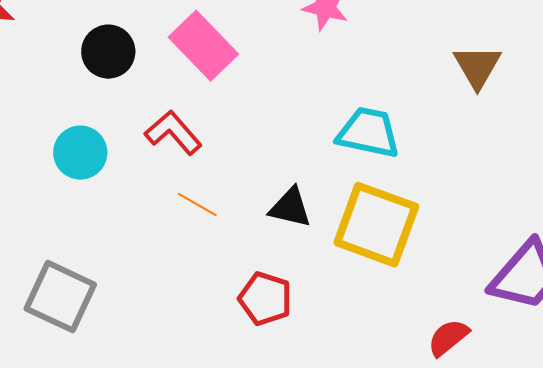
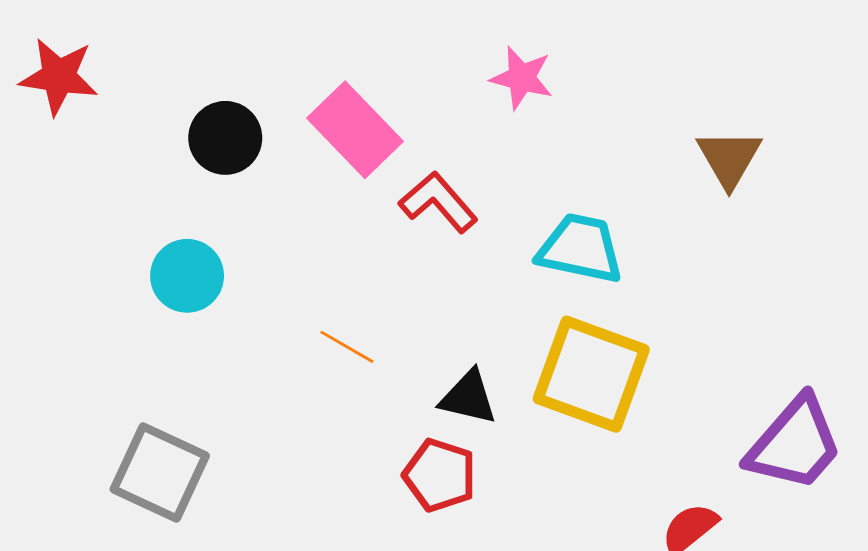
red L-shape: (173, 133) -> (438, 202), moved
black triangle: (290, 208) -> (468, 397), moved

